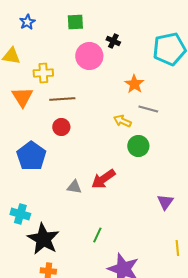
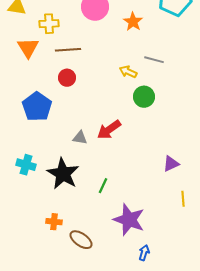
orange star: (134, 84) -> (133, 22), moved
purple triangle: (165, 202) -> (171, 164), moved, turned 30
black star: (43, 239) -> (63, 174), moved

